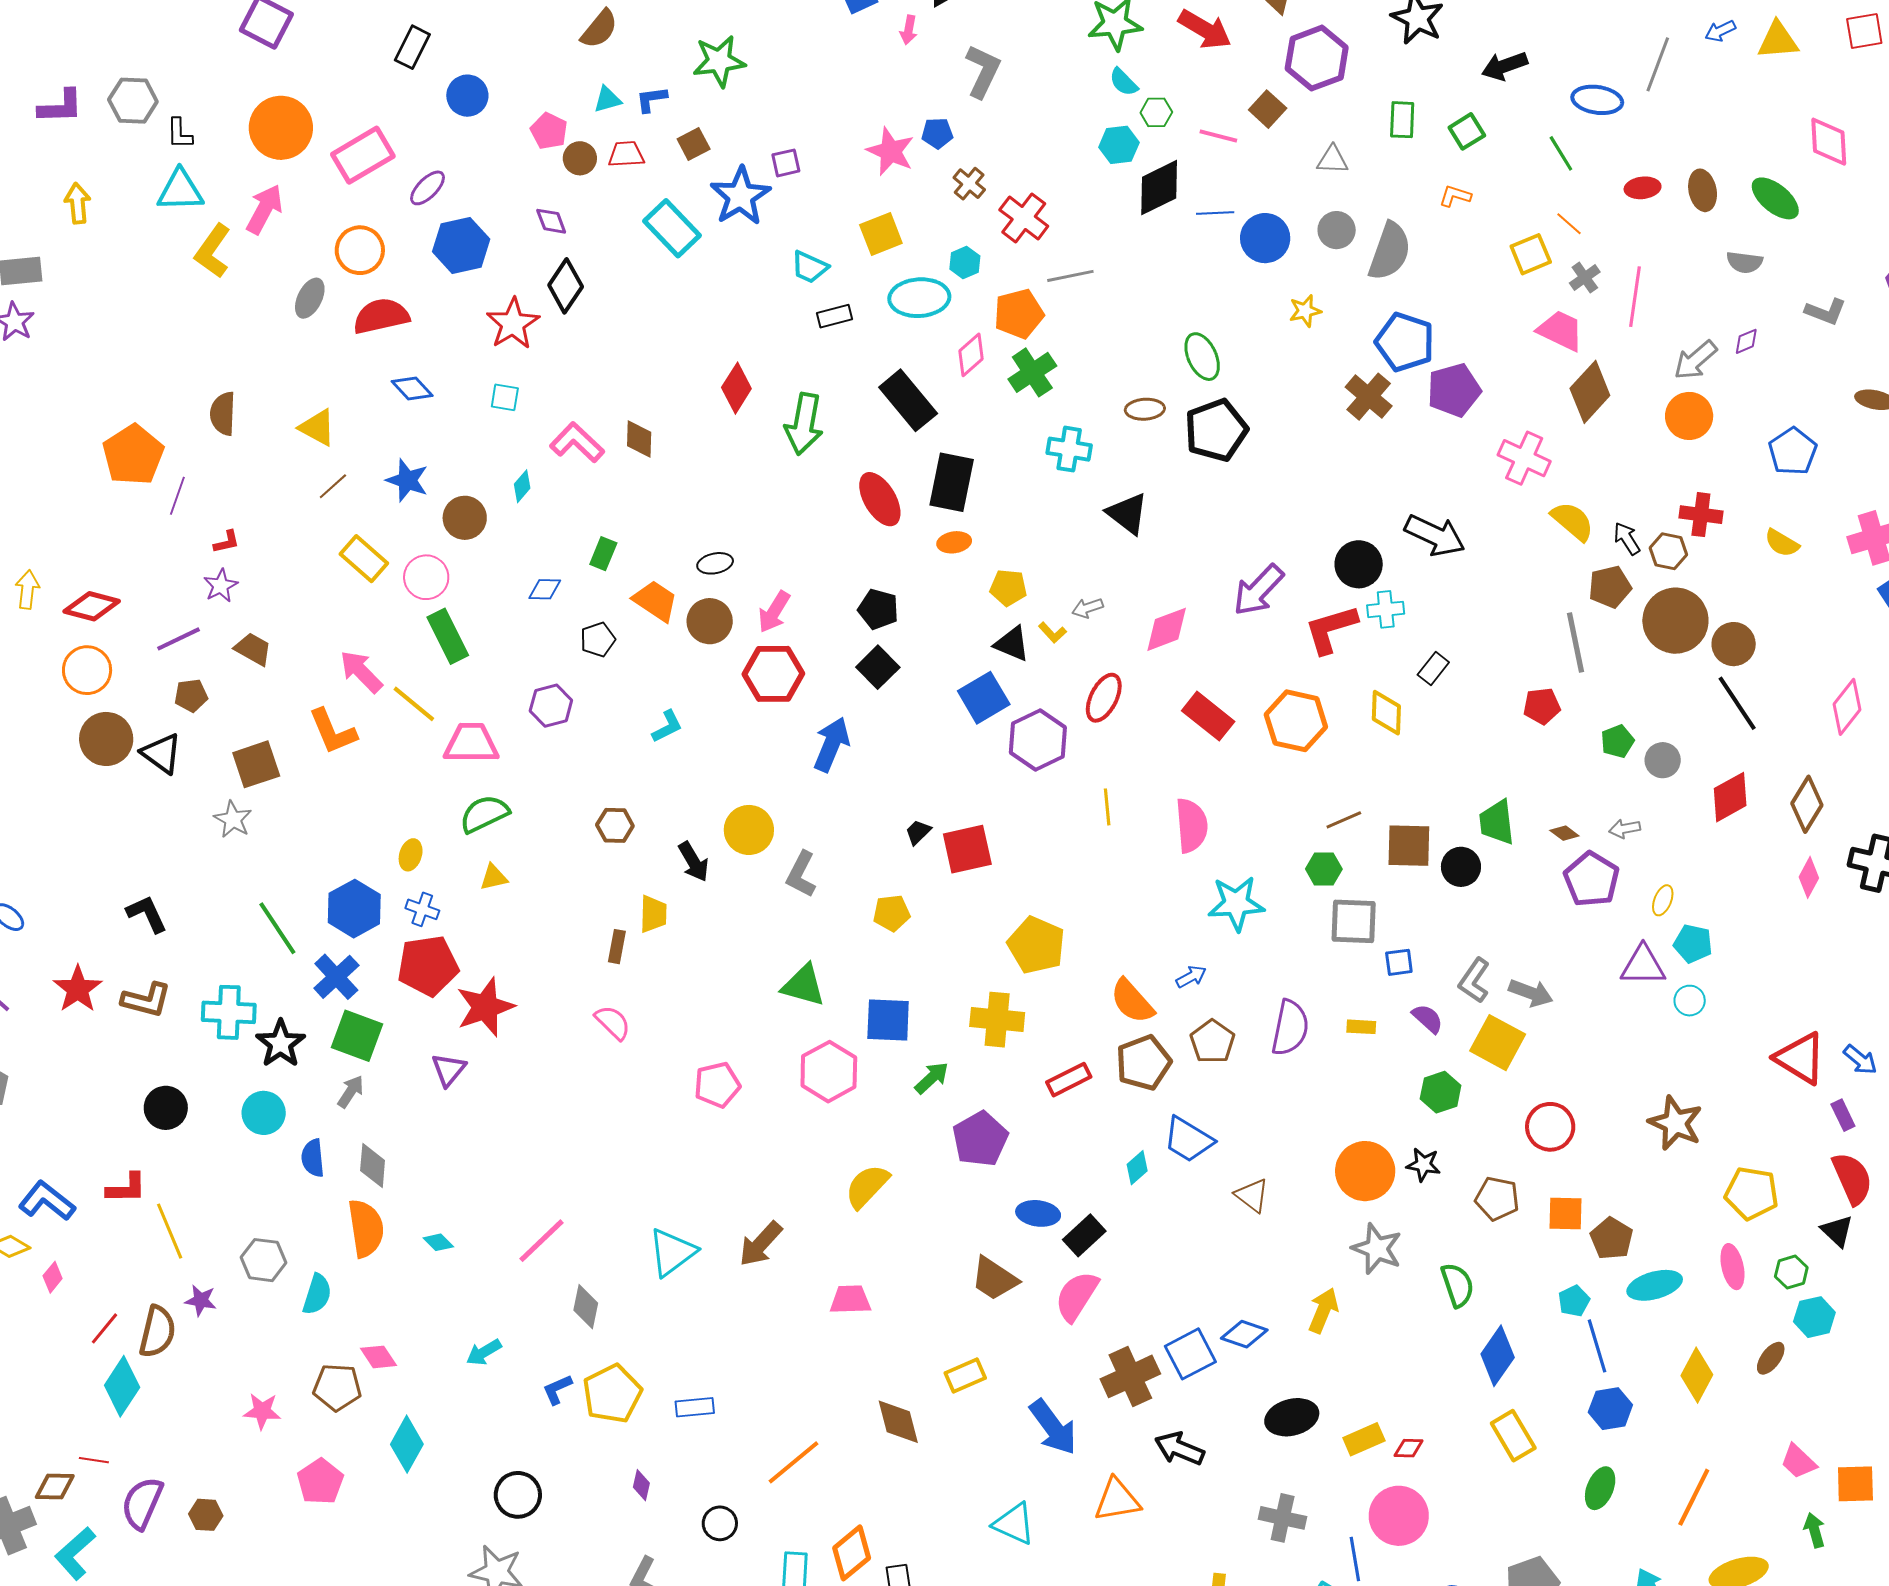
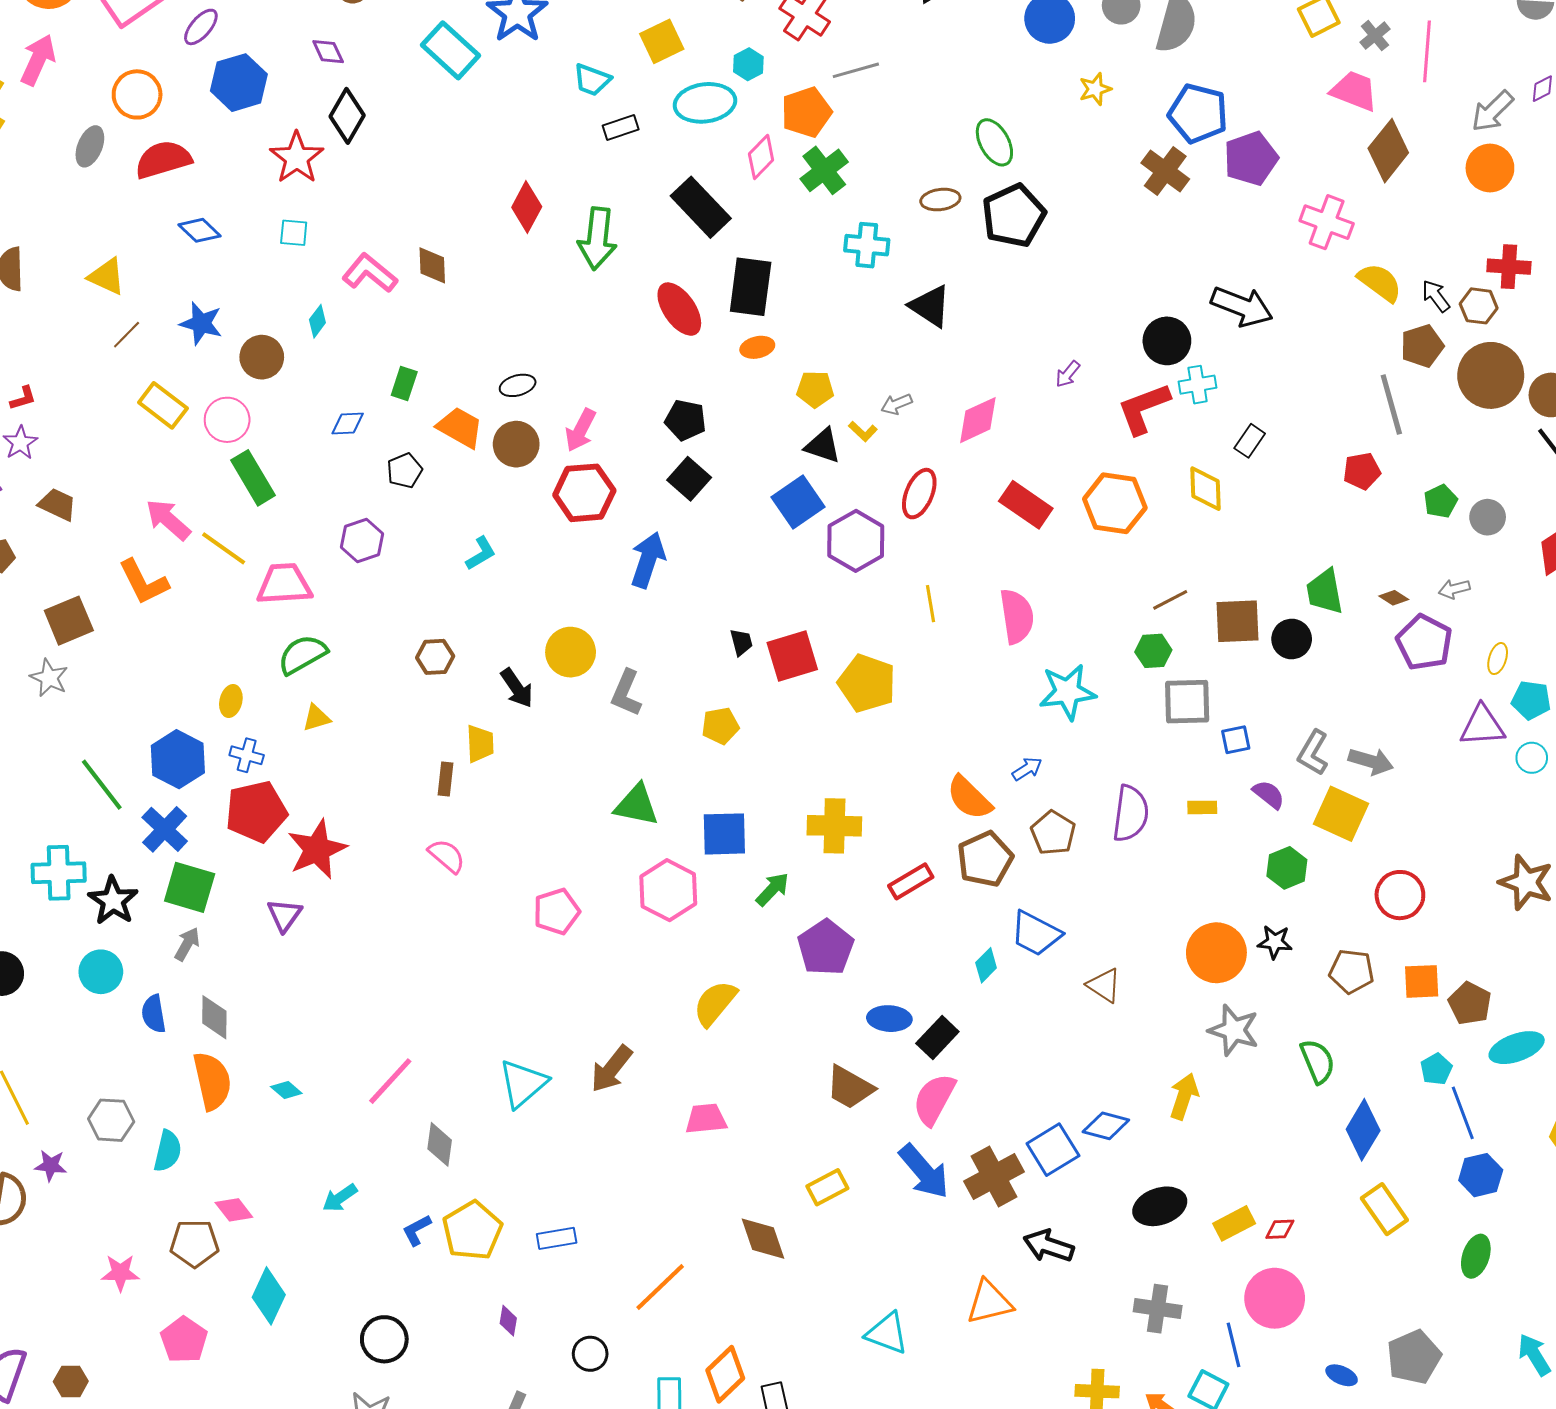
purple arrow: (1258, 590) -> (1068, 374), size x0.5
black trapezoid: (918, 832) -> (741, 642), turned 124
yellow pentagon: (1036, 945) -> (867, 683), moved
blue arrow: (1053, 1427) -> (924, 1171), moved

